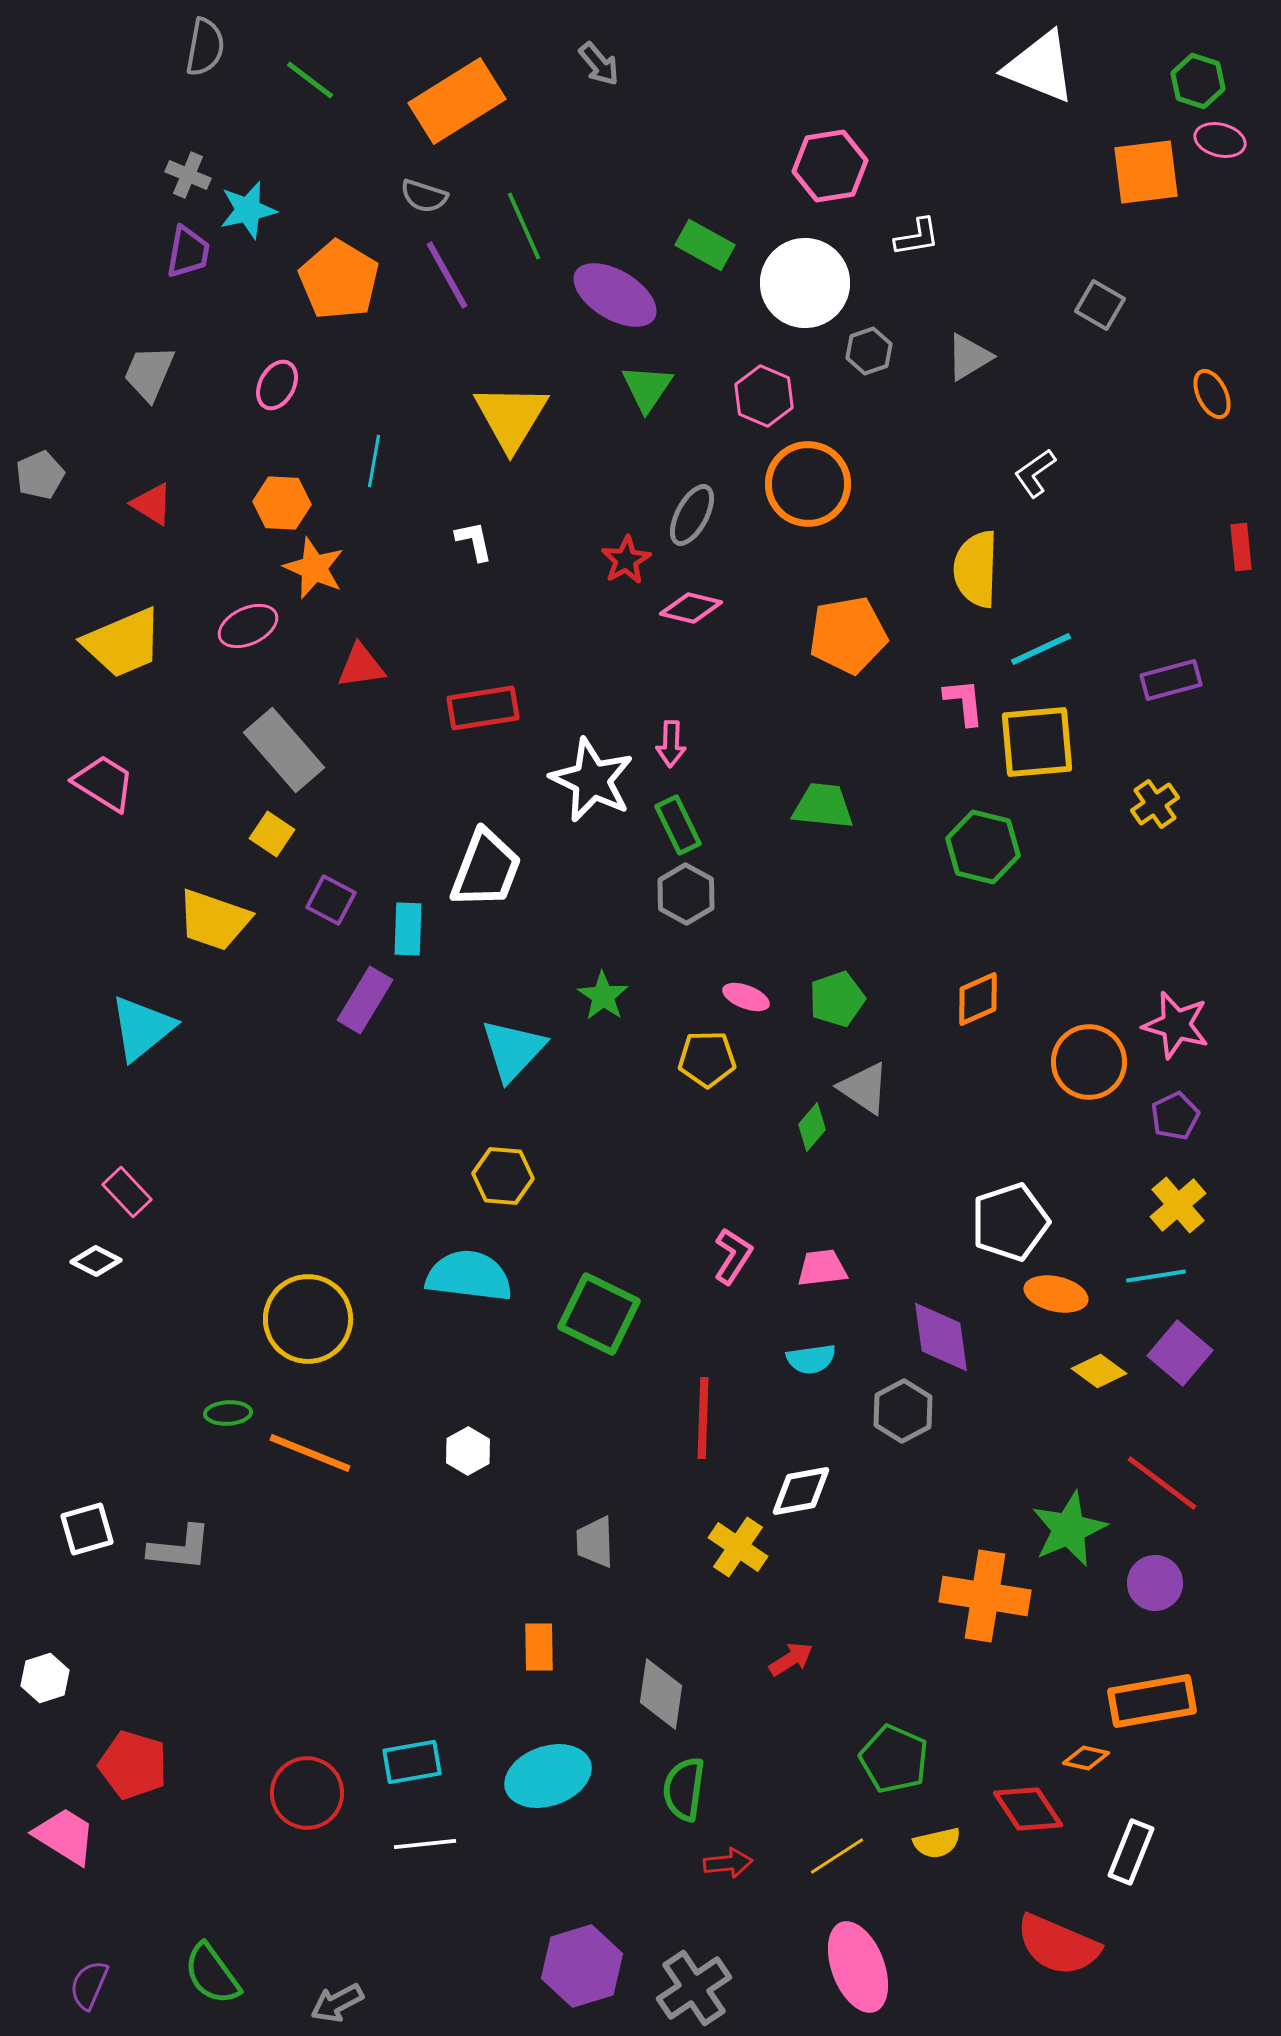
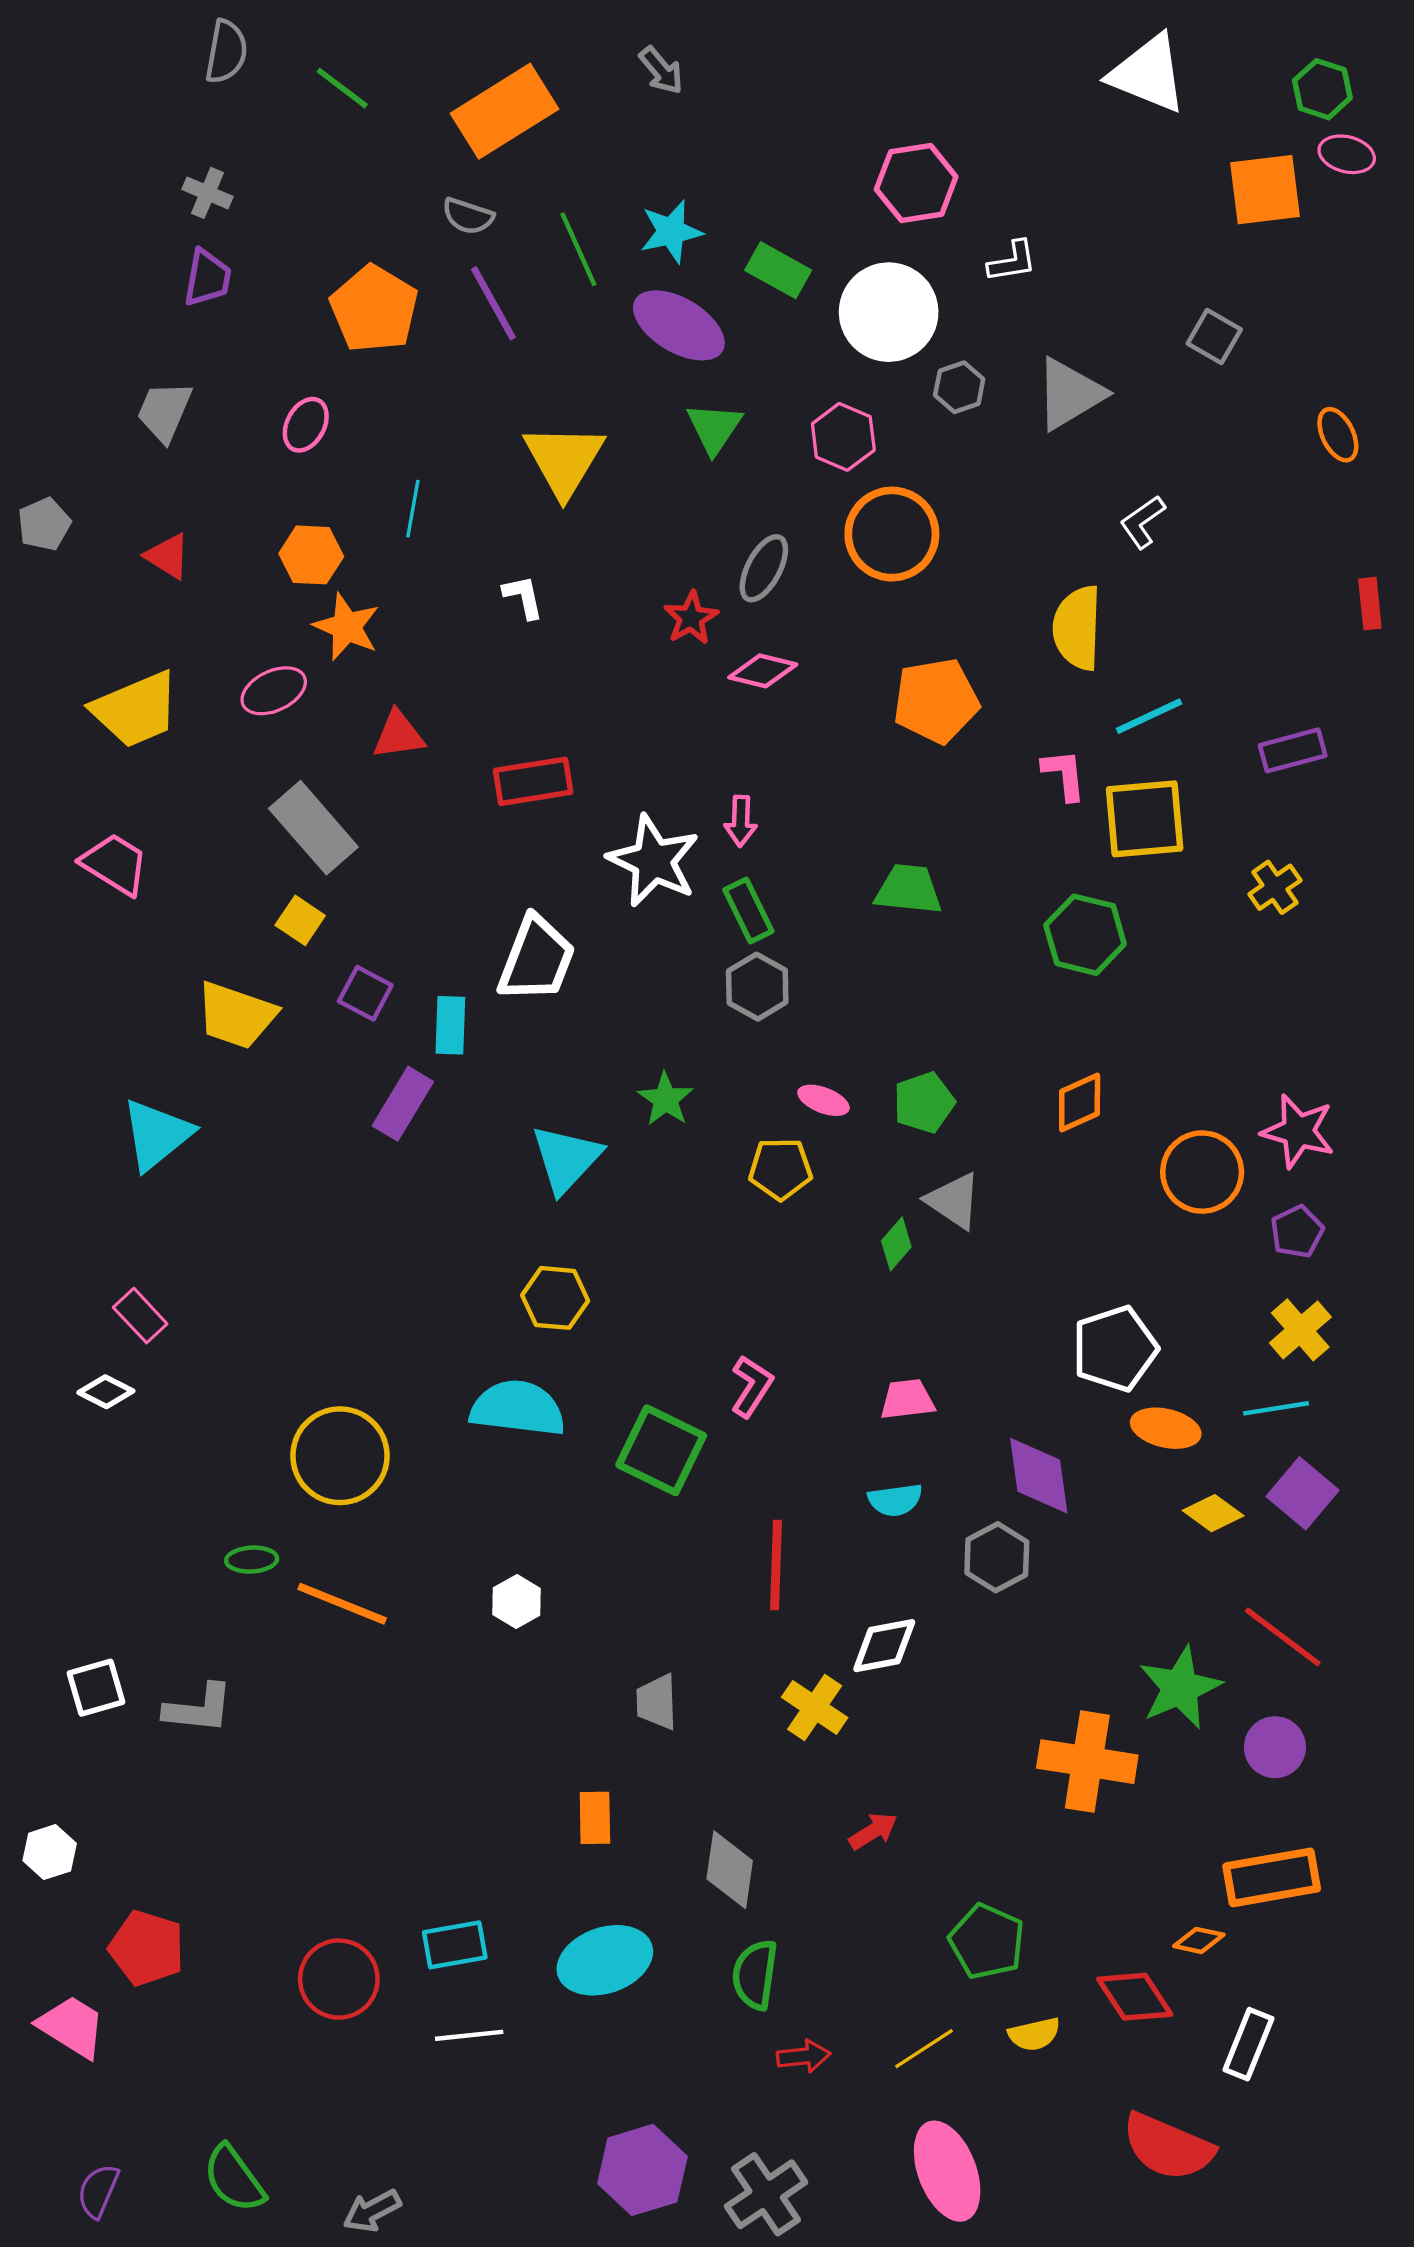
cyan star: (248, 210) -> (671, 232), moved
gray triangle: (969, 357) -> (1070, 394), size x1.4
pink L-shape: (733, 1256) -> (752, 1386), moved

